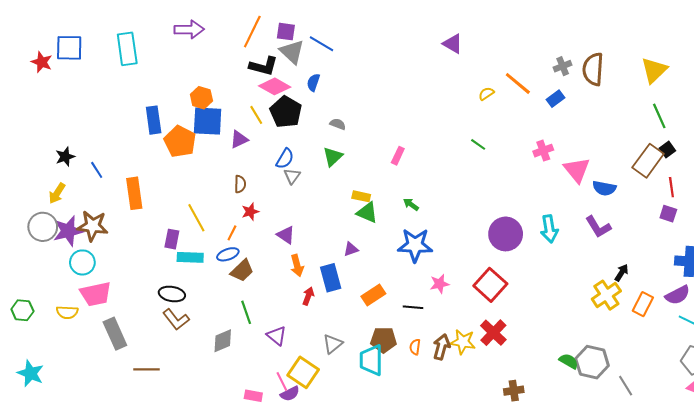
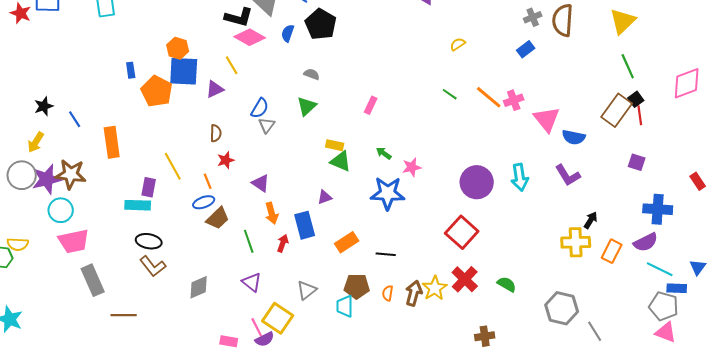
orange line: (518, 83) -> (489, 97), moved
black pentagon: (286, 112) -> (321, 24), moved
blue rectangle: (154, 120) -> (131, 70), size x0.6
red line: (671, 187) -> (640, 115), moved
orange line: (232, 233) -> (208, 181), turned -49
cyan rectangle: (190, 257) -> (138, 205), moved
pink star: (439, 284) -> (412, 167), moved
yellow cross: (606, 295) -> (576, 242), turned 32
yellow semicircle: (67, 312) -> (18, 244), moved
green line: (246, 312) -> (249, 241), moved
yellow star: (463, 342) -> (435, 288), turned 30
cyan trapezoid: (371, 360) -> (345, 306), size x0.7
green semicircle: (569, 361) -> (507, 284), moved

